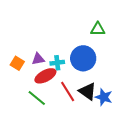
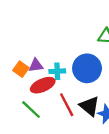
orange square: (17, 63) -> (21, 69), moved

